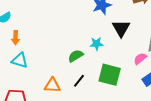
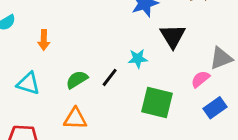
orange arrow: (16, 38) -> (44, 40), moved
green semicircle: (76, 56) -> (77, 80), moved
black line: (79, 81) -> (110, 77), moved

